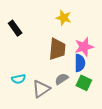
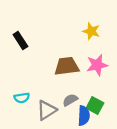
yellow star: (64, 18) -> (91, 31), moved
brown trapezoid: (57, 49) -> (67, 66), turned -105
blue semicircle: (80, 63) -> (84, 116), moved

